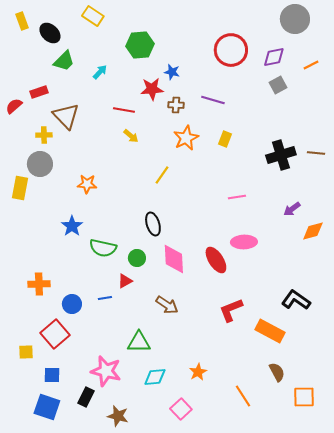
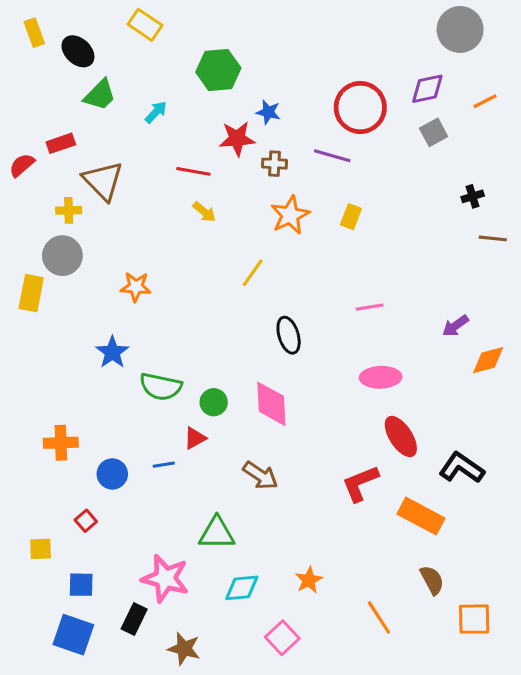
red circle: (231, 50) -> (360, 107), moved
black cross: (281, 155) -> (473, 196), moved, size x0.5
black ellipse: (153, 224) -> (289, 335), moved
red ellipse: (216, 260) -> (401, 437), moved
red square: (55, 334) -> (86, 521), size x0.5

